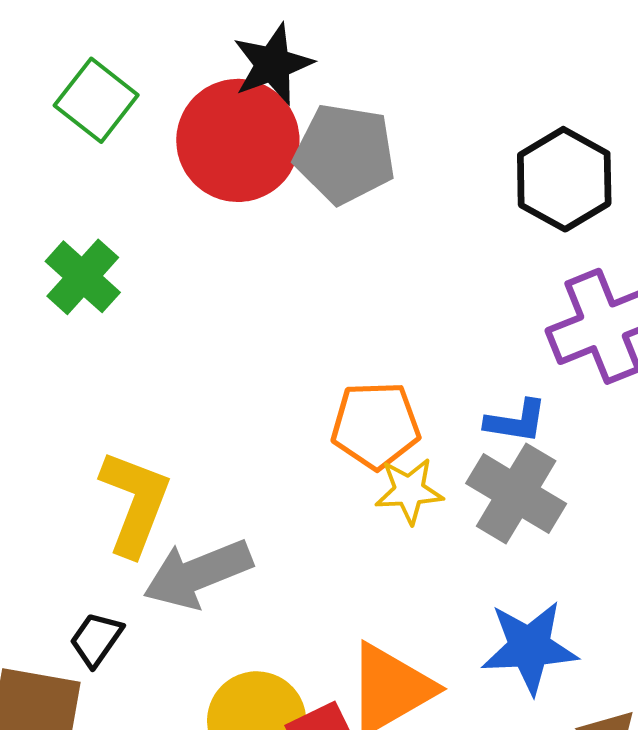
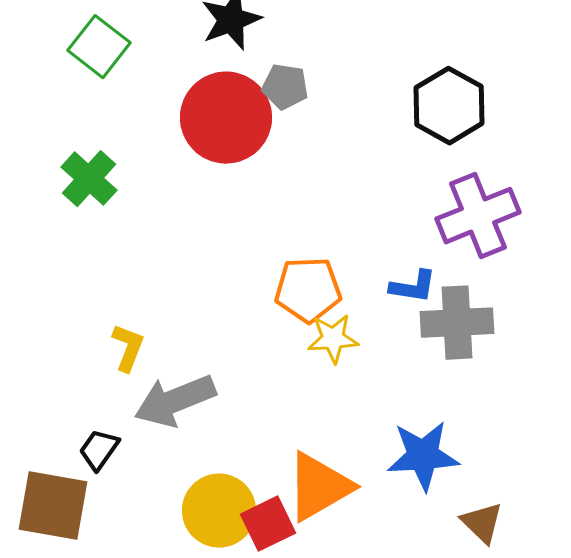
red circle: (238, 140) -> (226, 118), moved
gray pentagon: (345, 154) -> (285, 87), size x0.6
gray cross: (516, 493) -> (457, 323), moved, turned -34
yellow L-shape: (135, 503) -> (128, 348), size x0.6

